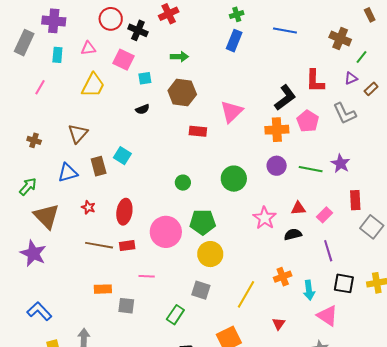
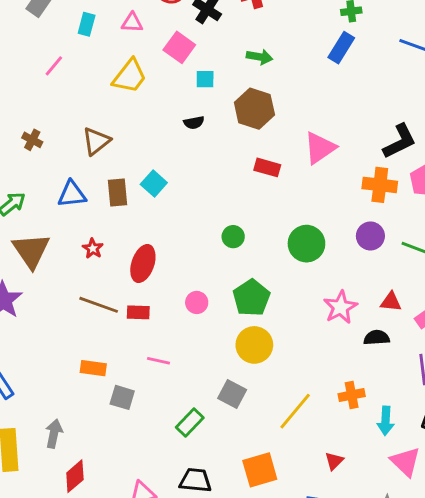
green pentagon: (203, 222) -> (251, 298), turned 30
pink circle: (166, 232) -> (197, 302), size x0.5

